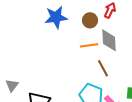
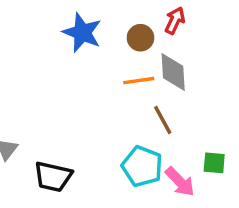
blue star: (56, 17) -> (82, 33), turned 30

